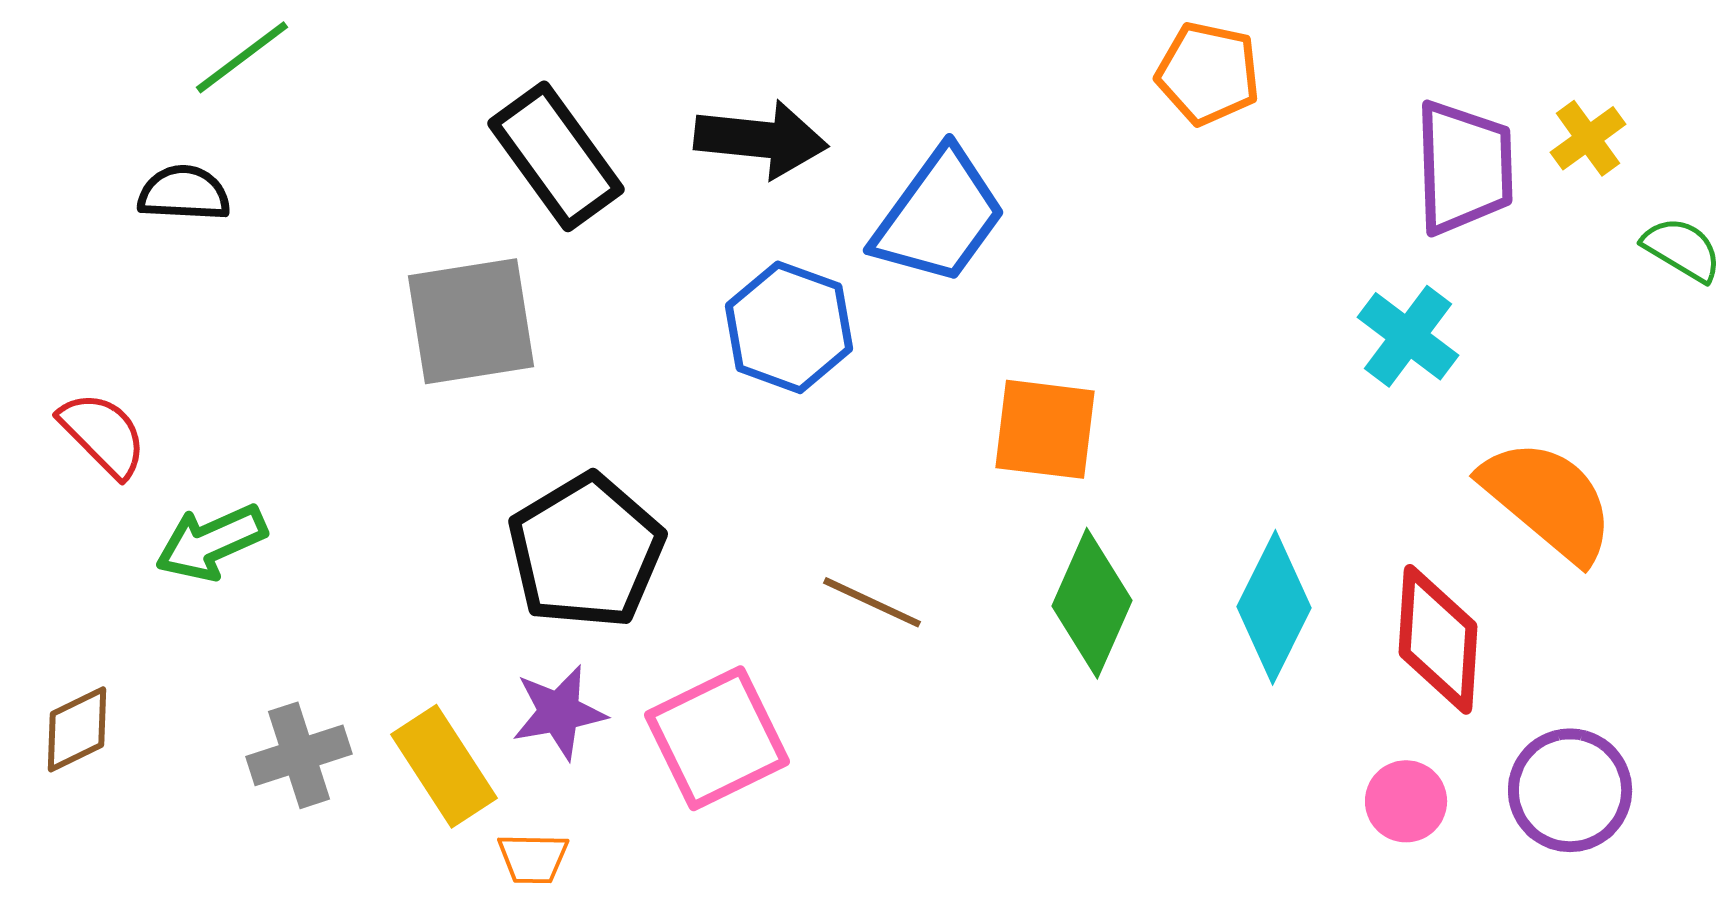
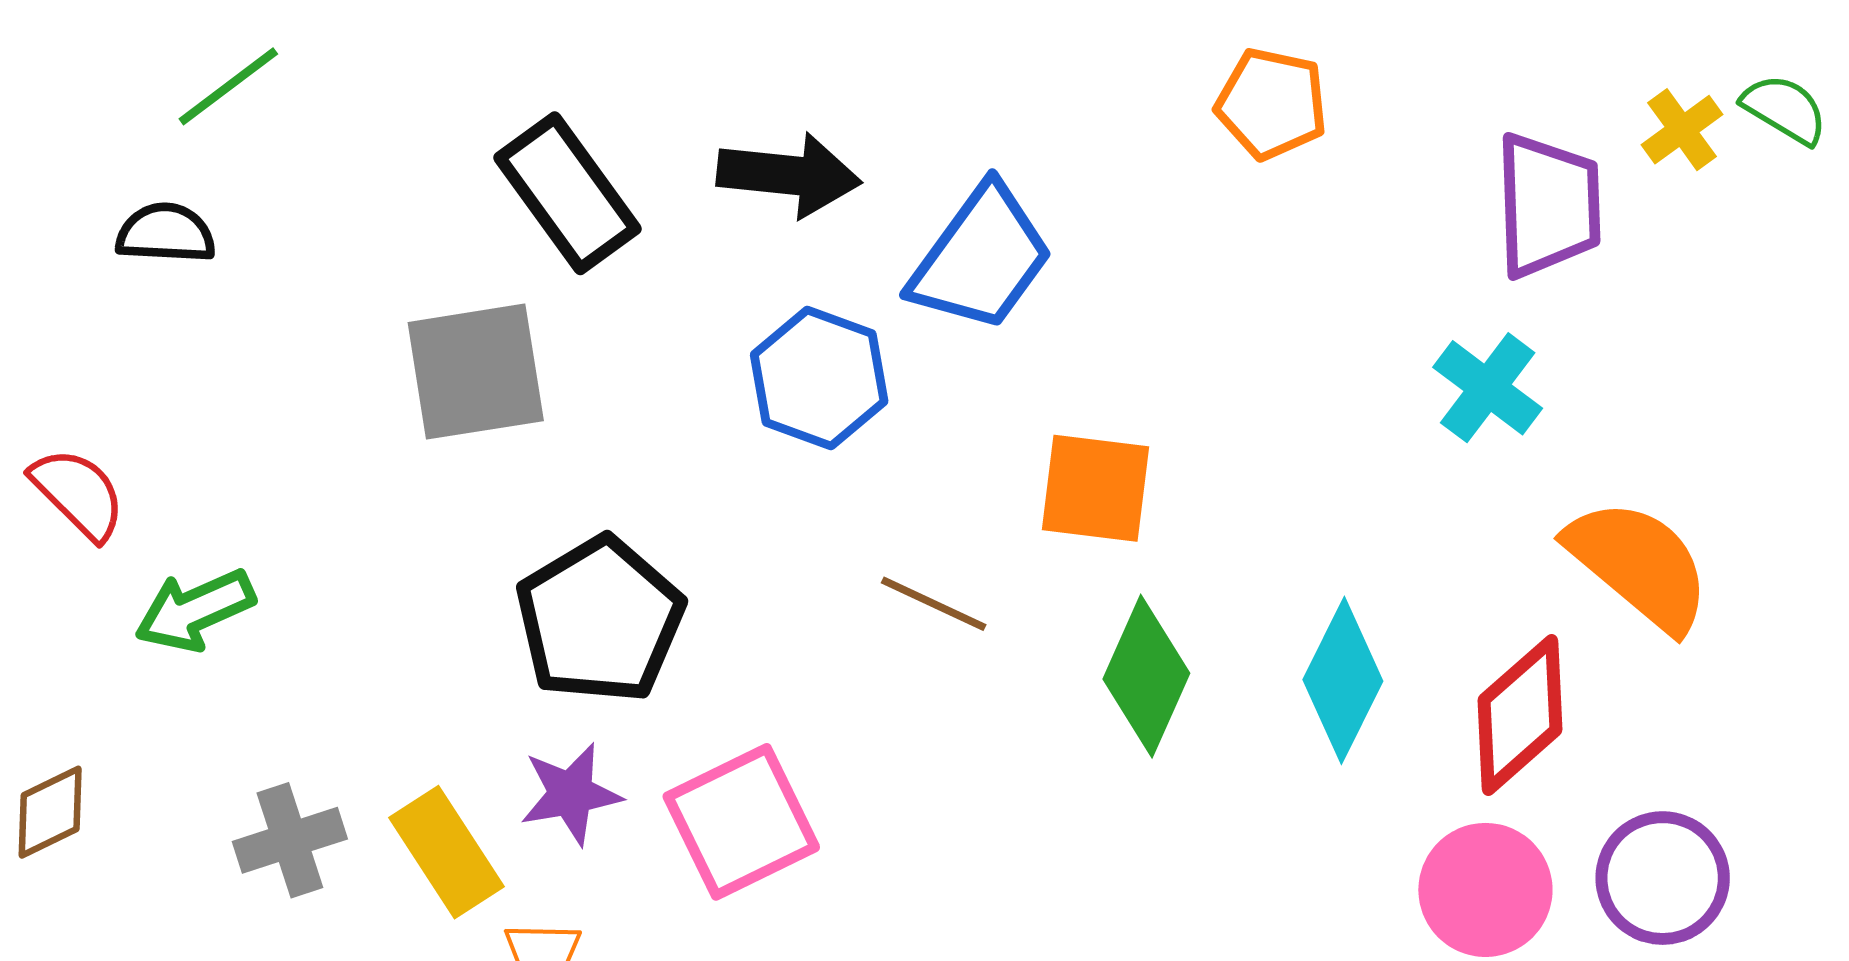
yellow cross: (1588, 138) -> (1682, 130), moved
green semicircle: (1682, 249) -> (1785, 109), moved
brown line: (872, 602) -> (934, 604), moved
red diamond: (1438, 639) -> (1520, 715), turned 45
pink circle: (1406, 801) -> (1485, 890), size x1.5

